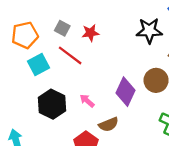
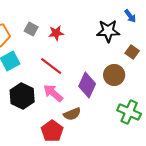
red line: (70, 55) -> (51, 66), moved
pink arrow: (87, 101) -> (53, 93), size x1.5

